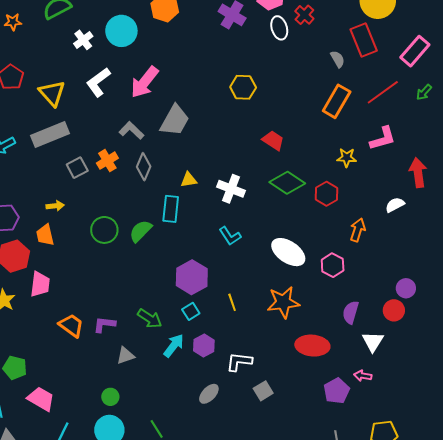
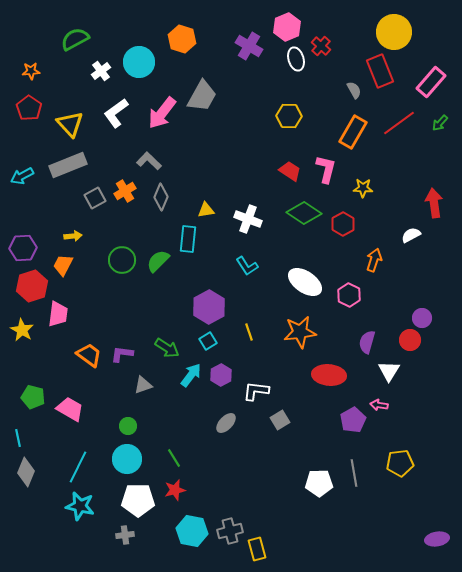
orange star: (13, 22) -> (31, 71), moved
yellow hexagon: (243, 87) -> (289, 116), moved
gray trapezoid: (175, 120) -> (202, 96), moved
pink L-shape: (383, 138) -> (326, 169), moved, turned -60
orange trapezoid: (45, 235) -> (63, 265), turned 40
pink trapezoid: (41, 399) -> (70, 409), moved

